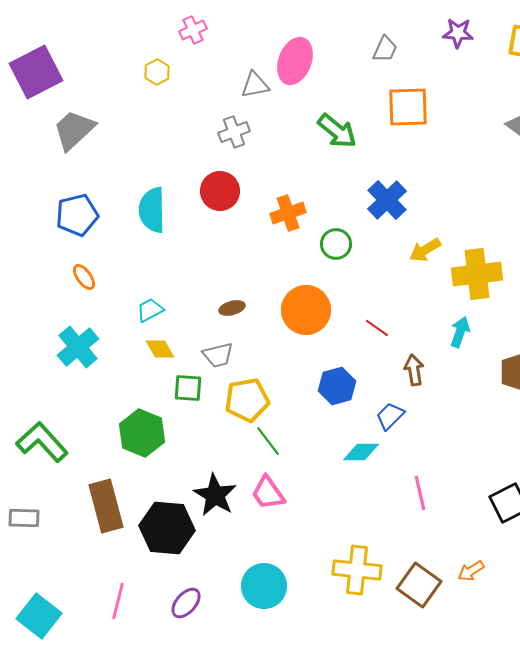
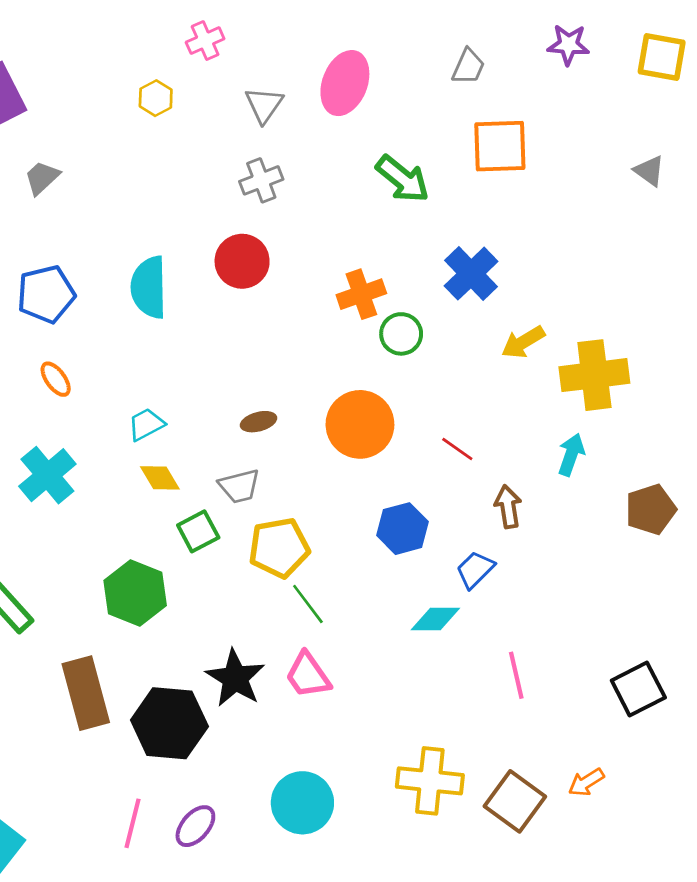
gray triangle: (255, 85) -> (264, 105), moved, turned -44
gray trapezoid: (74, 130) -> (42, 178), size x0.6
orange cross: (288, 213) -> (361, 294), moved
green square: (188, 388) -> (198, 531), turned -32
pink line: (118, 601) -> (132, 823), moved

